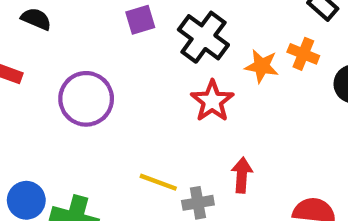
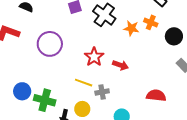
red star: (212, 101) -> (94, 57), moved
red arrow: (242, 175) -> (120, 65), moved, turned 105

